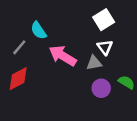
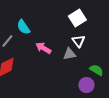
pink arrow: (63, 56) -> (43, 48), size x0.7
purple circle: (101, 88) -> (86, 85), moved

